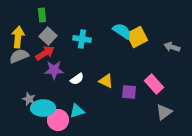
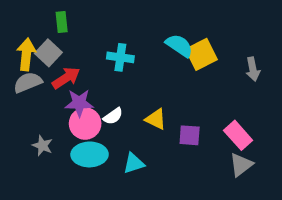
gray square: (48, 36) -> (48, 53), moved
gray arrow: (172, 47) -> (253, 69), turned -119
pink rectangle: (154, 84) -> (238, 135), moved
cyan ellipse: (43, 108) -> (90, 154), moved
cyan triangle: (77, 111) -> (134, 163), moved
pink circle: (58, 120) -> (85, 124), moved

